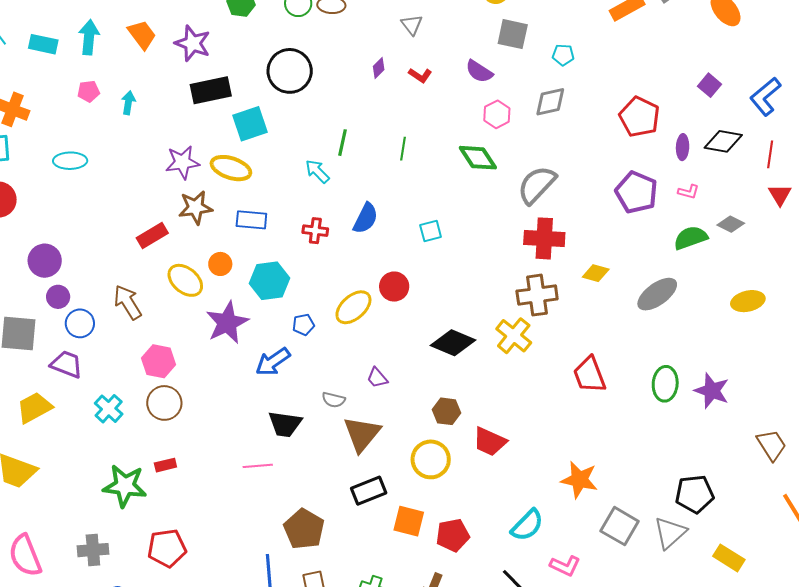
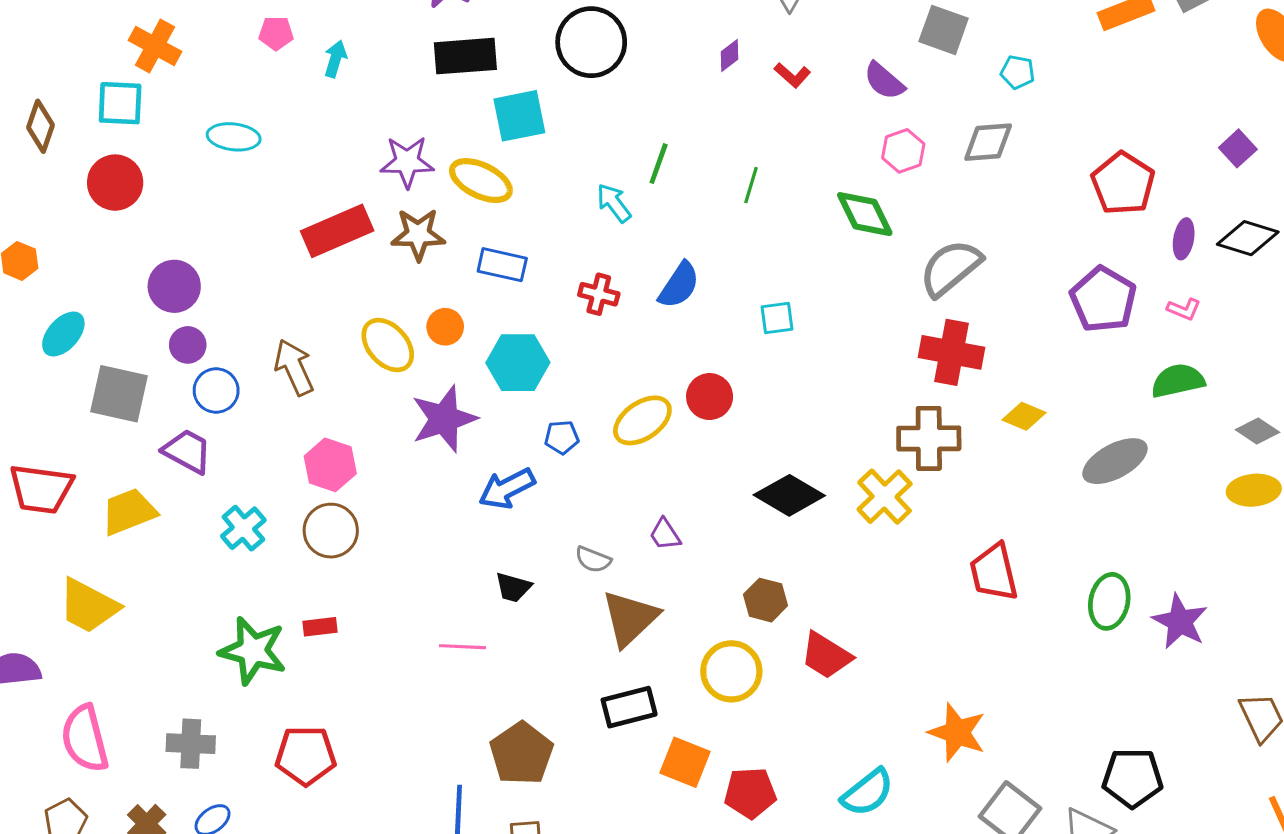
gray diamond: (731, 224) -> (1257, 431), moved
red rectangle: (152, 235) -> (337, 231), moved, size x1.4
black trapezoid: (285, 424) -> (513, 587), size x0.7

